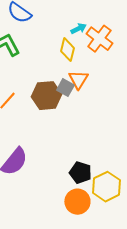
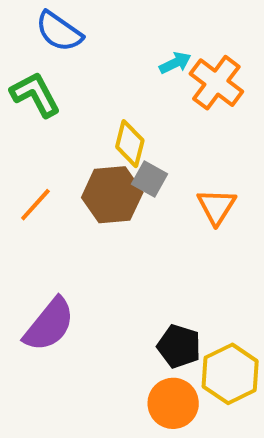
yellow diamond: (67, 50) -> (130, 144), moved
orange triangle: (78, 80) -> (216, 207), moved

